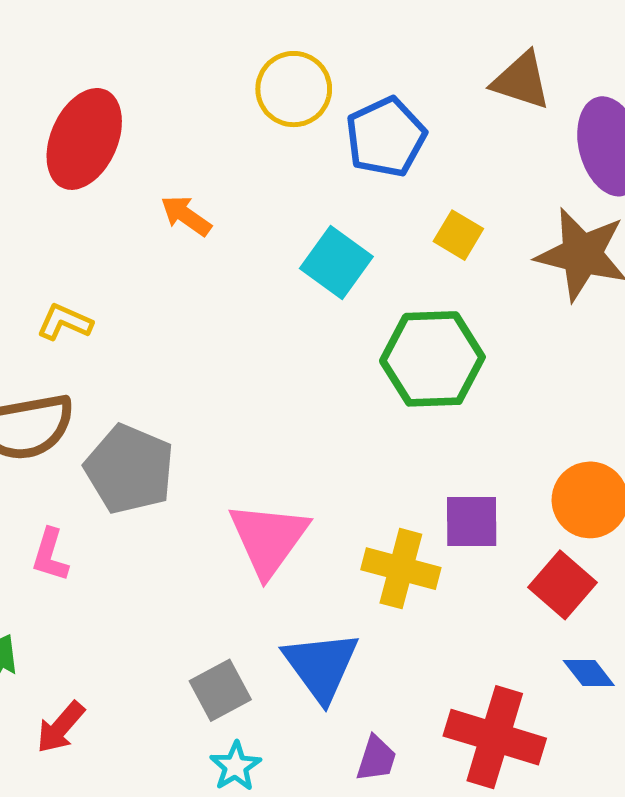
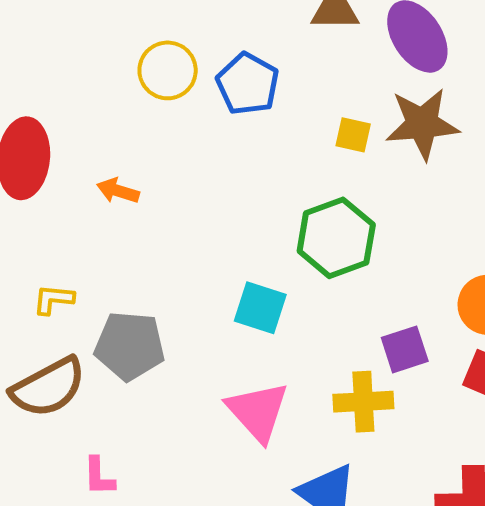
yellow square: (458, 235) -> (353, 135), moved
cyan square: (336, 262) -> (260, 308), moved
gray pentagon: (129, 469) -> (130, 346), moved

